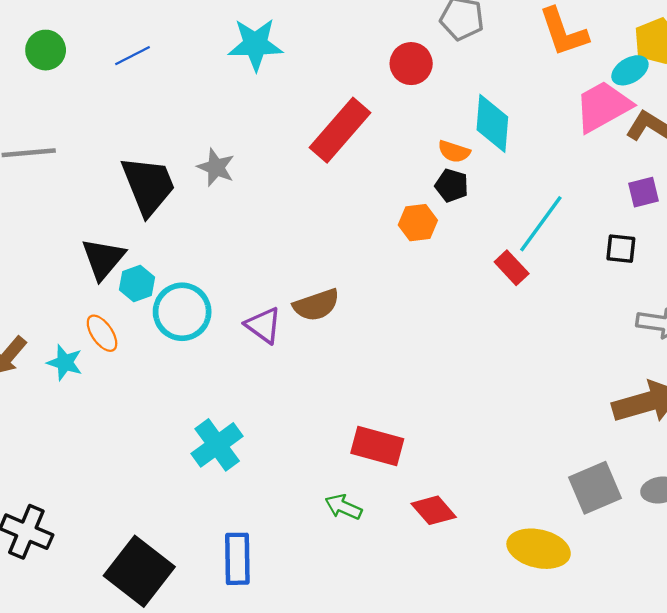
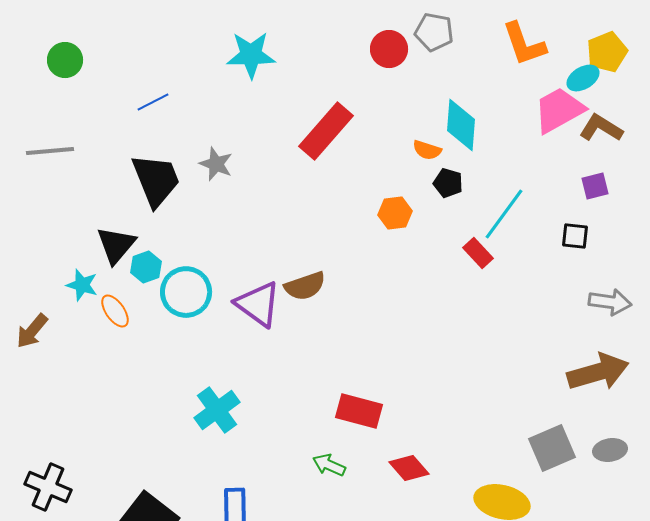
blue line: (132, 56) -> (153, 102), moved
red circle: (411, 64) -> (389, 49), moved
black pentagon: (452, 185) -> (448, 183), moved
purple triangle: (263, 325) -> (258, 304), size x1.4
cyan star: (65, 363) -> (82, 285), moved

